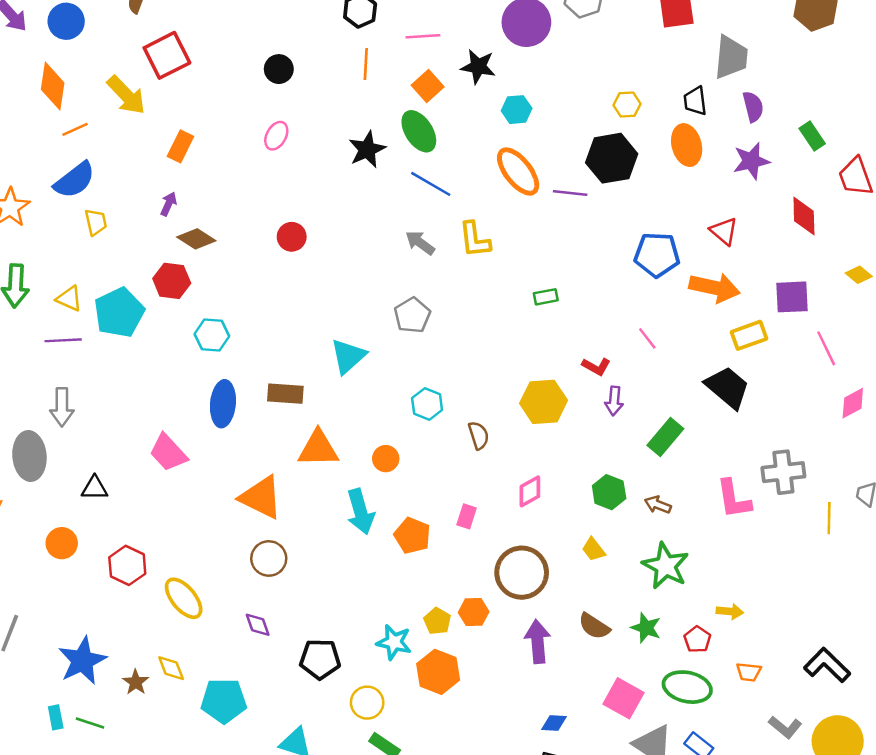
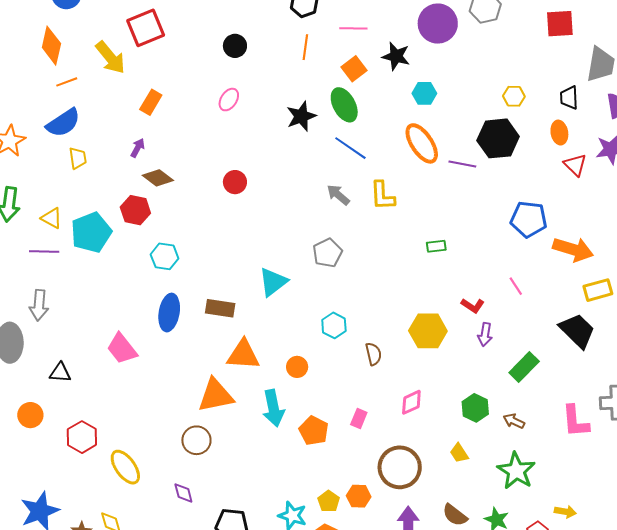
orange ellipse: (687, 145) -> (559, 133), size x0.7
red triangle: (724, 231) -> (575, 165), moved
orange triangle: (261, 497) -> (216, 395), moved, turned -42

